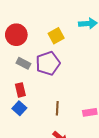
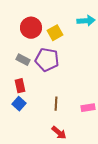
red circle: (16, 35) -> (31, 28), moved
purple pentagon: (48, 63) -> (47, 60), turned 30

